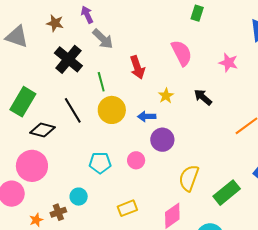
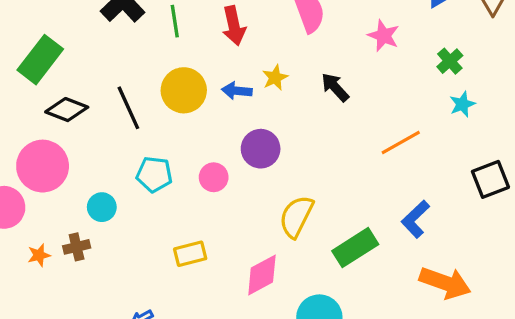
green line: (101, 82) -> (175, 21), moved
black line: (73, 110) -> (128, 108), moved
blue arrow: (147, 116) -> (237, 91), moved
cyan circle: (79, 197) -> (102, 207), moved

